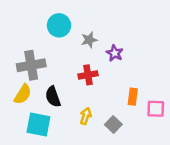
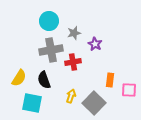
gray cross: (31, 65) -> (51, 50), moved
gray square: (113, 124) -> (94, 103), size x1.6

